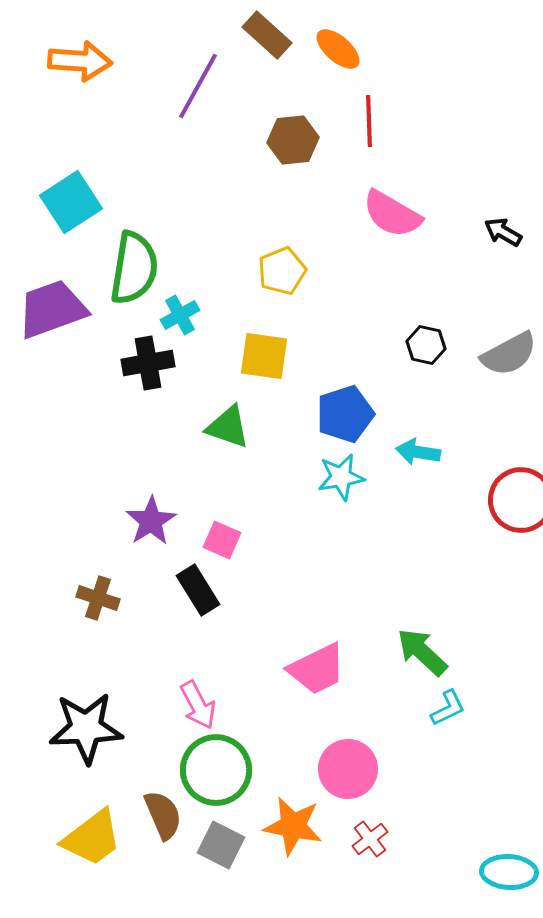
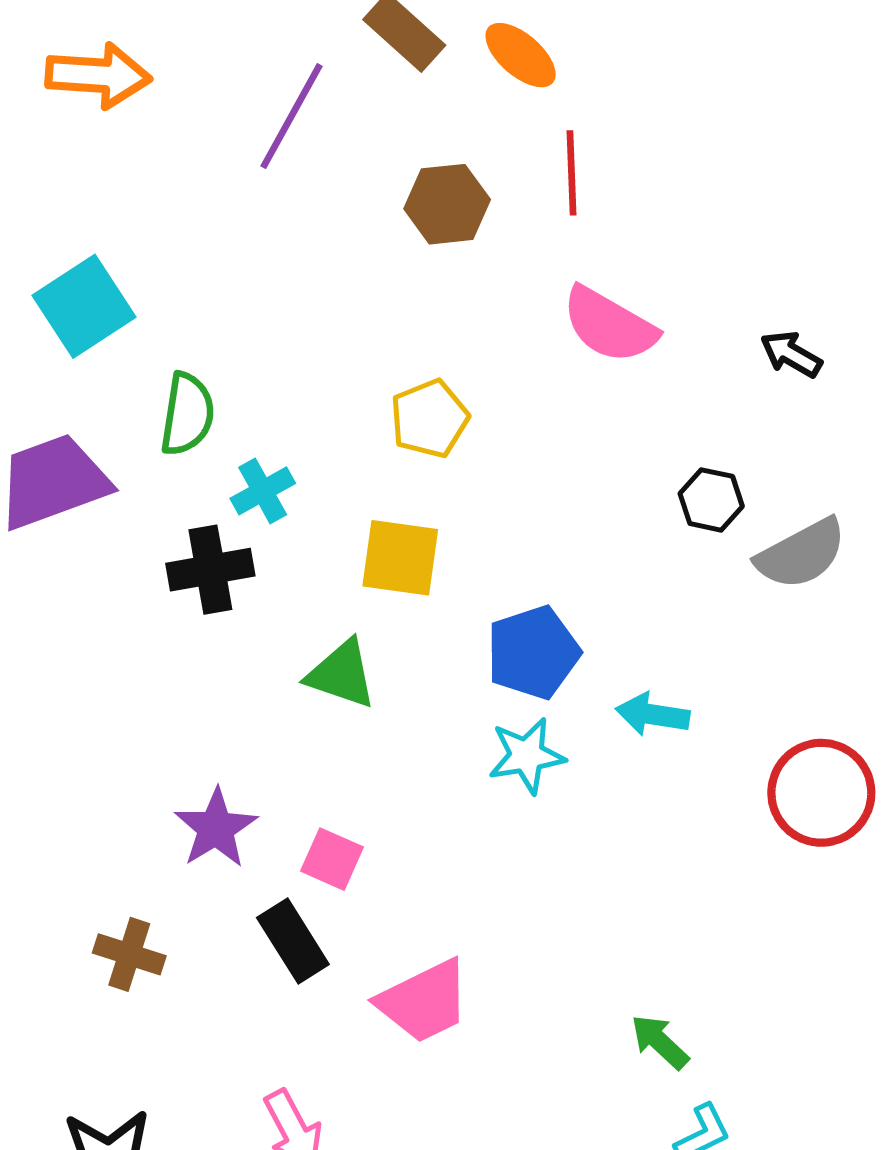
green semicircle: (134, 268) -> (187, 414), size x0.7
black hexagon: (426, 345) -> (711, 500), moved
green arrow: (422, 652) -> (660, 1042), size x0.7
pink trapezoid: (317, 669) -> (424, 1001), moved

